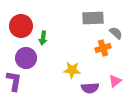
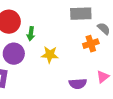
yellow star: (72, 70) -> (50, 55), moved

